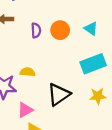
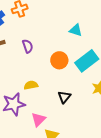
orange circle: (60, 30) -> (59, 60), moved
black triangle: (59, 94) -> (64, 97), size x0.6

